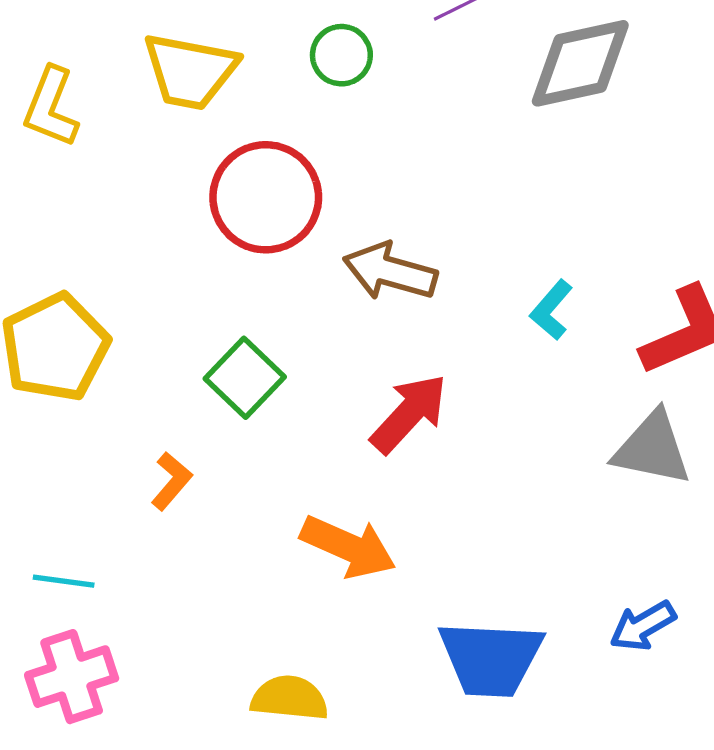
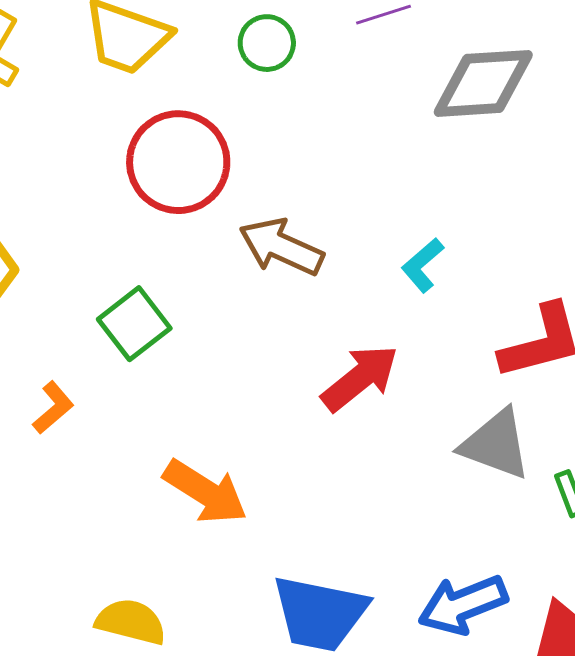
cyan L-shape: (551, 310) -> (423, 265), moved
red arrow: (409, 414) -> (360, 378), moved
blue arrow: (643, 626) -> (463, 605), size x1.4

